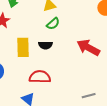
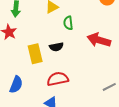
green semicircle: (53, 24) -> (68, 23), moved, turned 136

